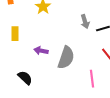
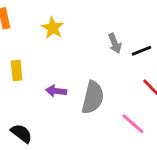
black semicircle: (25, 78) -> (21, 133), moved
pink line: (92, 79) -> (133, 124), turned -36

